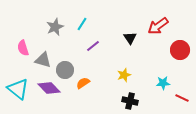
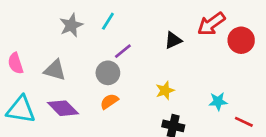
black triangle: (130, 38) -> (173, 40), turned 40
pink semicircle: (23, 48) -> (15, 63), moved
red circle: (180, 50) -> (241, 40), moved
gray circle: (65, 70) -> (108, 73), moved
cyan triangle: (18, 89) -> (21, 110), turned -30

